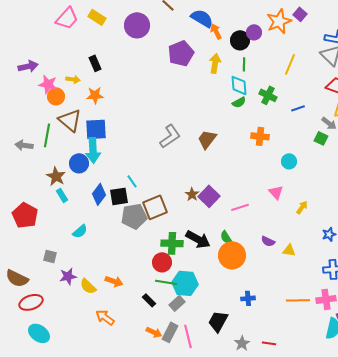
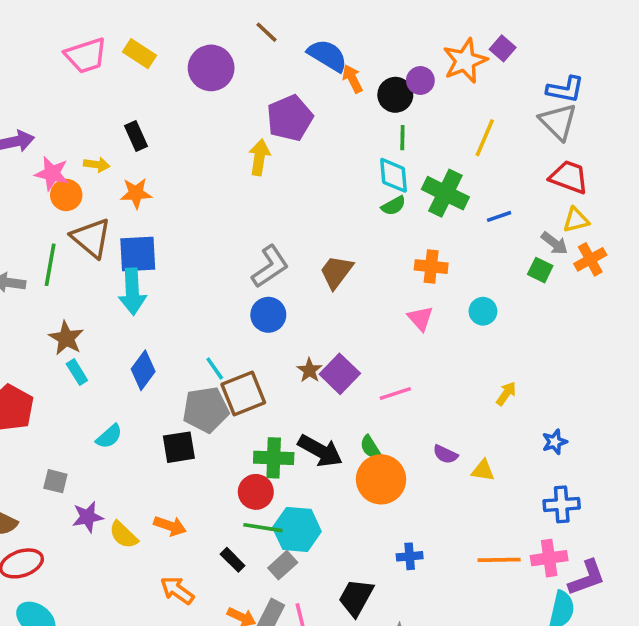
pink trapezoid: (67, 18) -> (86, 55), turned 30
yellow arrow: (215, 63) -> (259, 157), moved
green cross: (268, 95) -> (445, 193), size x1.4
blue circle: (79, 163) -> (268, 315), moved
cyan line: (132, 181) -> (215, 368), moved
pink triangle: (276, 192) -> (420, 318), moved
black square: (119, 196) -> (179, 447), moved
orange arrow: (105, 317) -> (177, 590), moved

